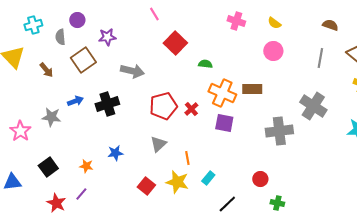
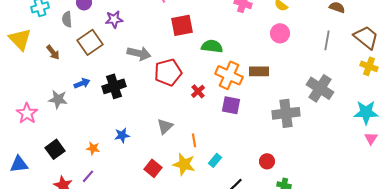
red square: (175, 43) -> (182, 25), turned 35
green semicircle: (205, 64) -> (212, 46), size x1.5
red pentagon: (163, 106) -> (168, 72), moved

